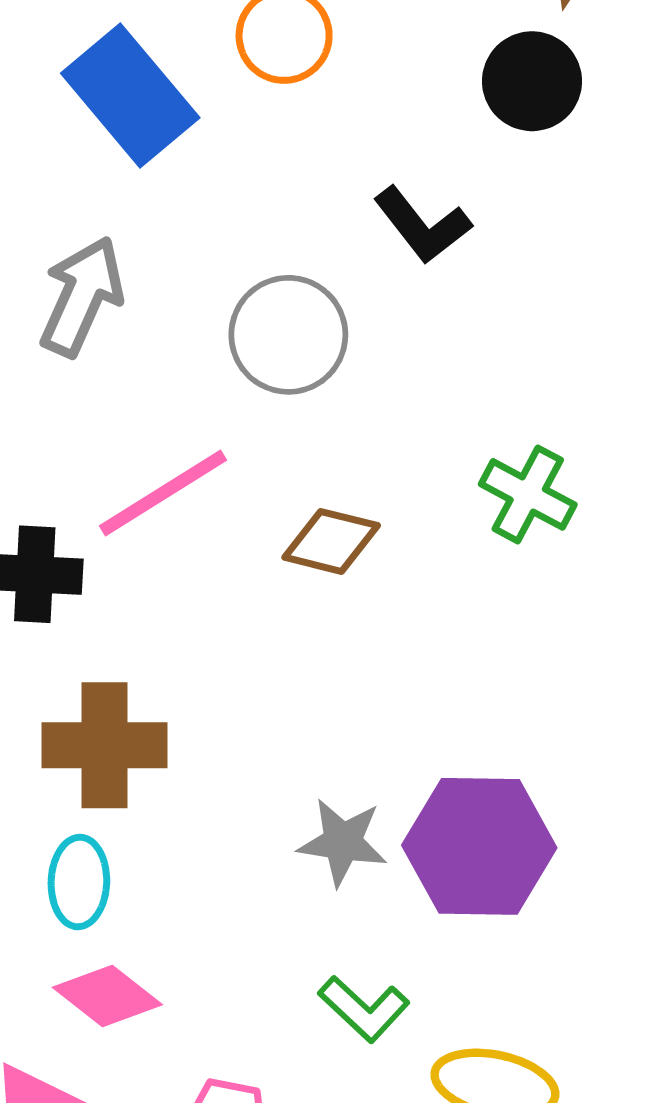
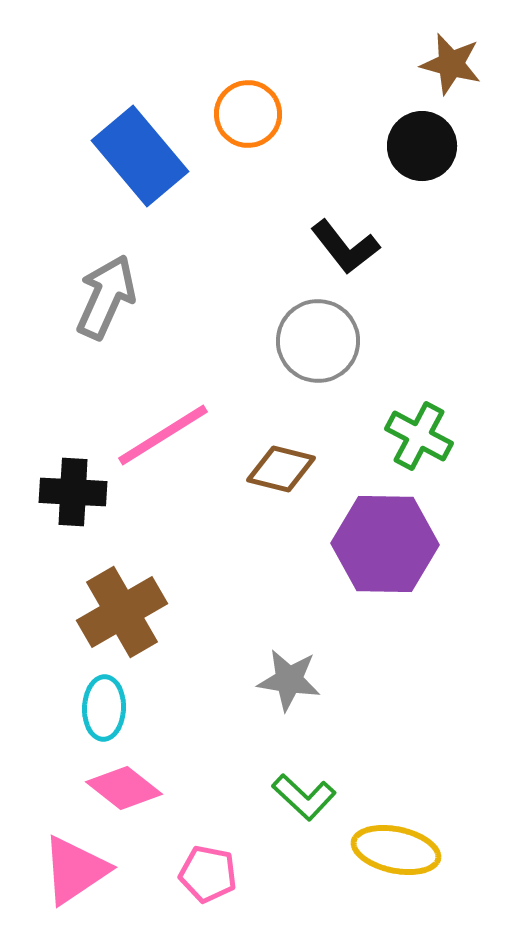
gray circle: (288, 335) -> (318, 341), moved
brown cross: (105, 745) -> (122, 612), turned -30
purple hexagon: (479, 846) -> (385, 544), moved

